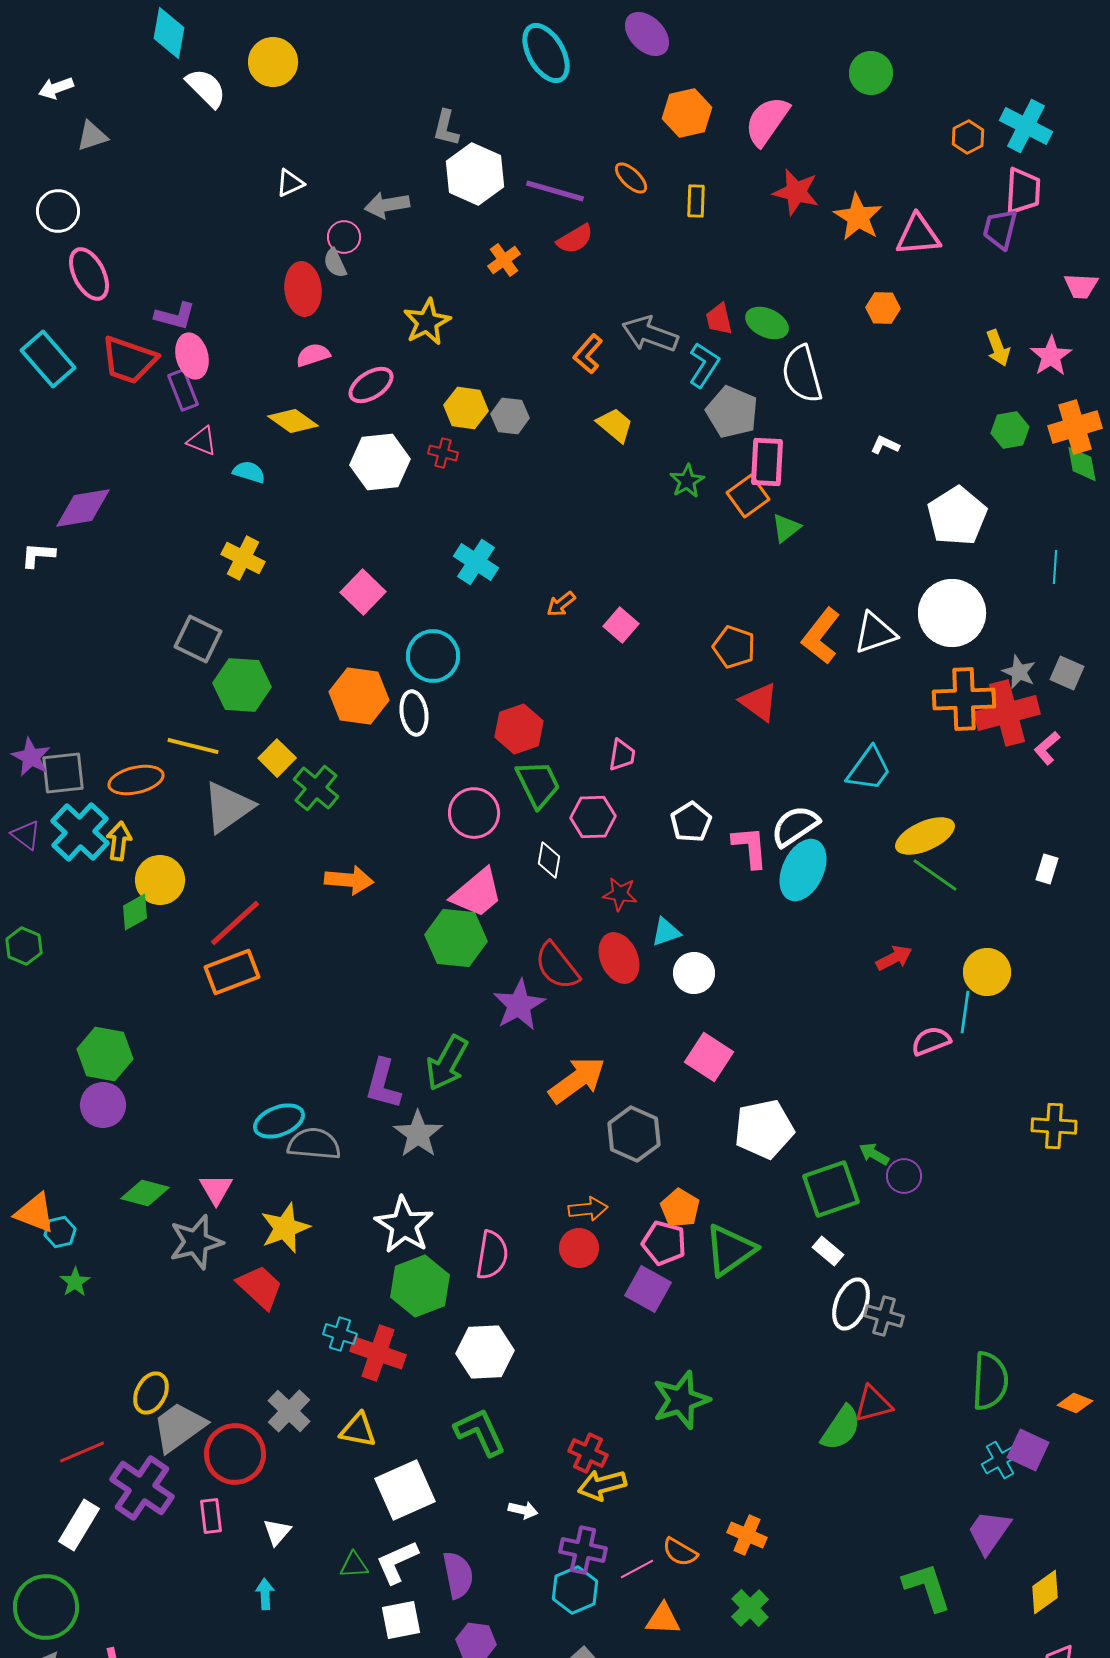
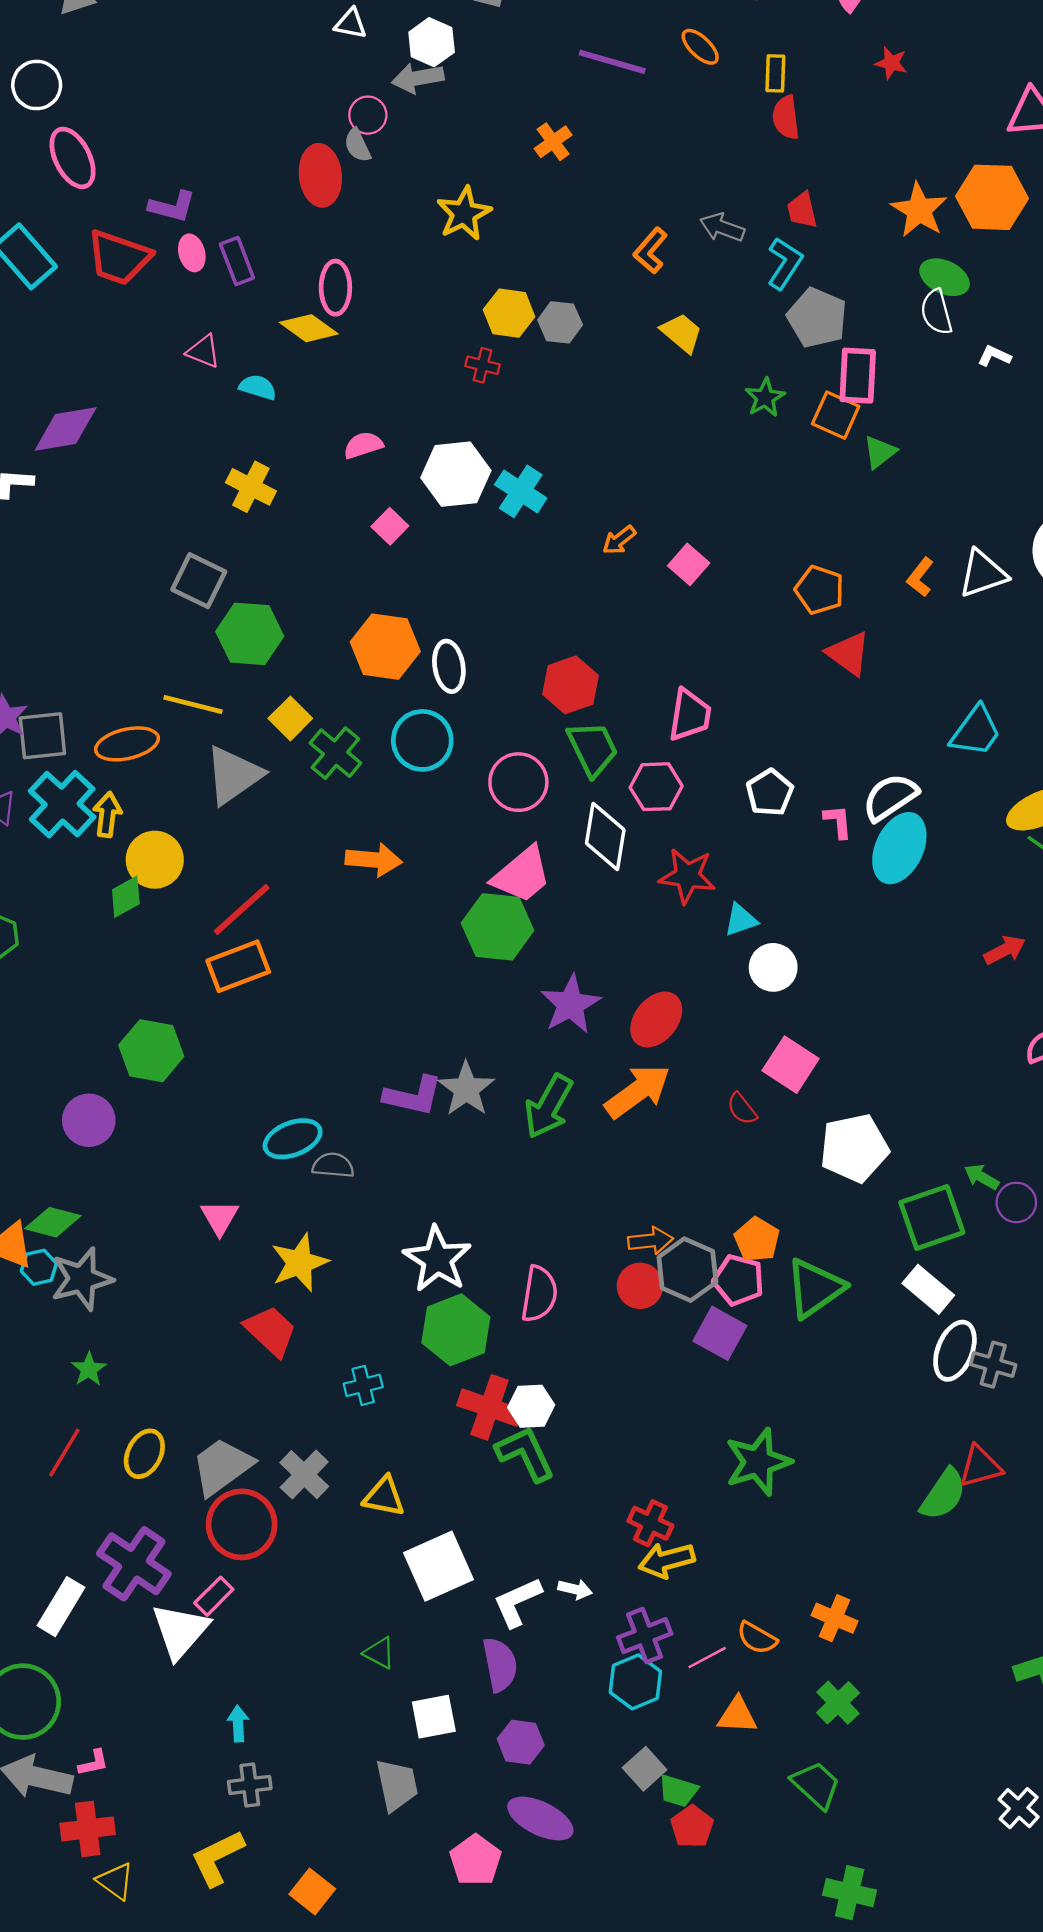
white hexagon: (475, 174) -> (432, 42), moved, size x0.7
white triangle: (290, 183) -> (350, 24), moved, turned 36
red star: (796, 192) -> (891, 63), size x0.6
orange star: (858, 217) -> (919, 210), moved
red semicircle: (575, 239) -> (786, 117), moved, turned 114
orange hexagon: (883, 308) -> (992, 197), size x1.8
green ellipse: (767, 323) -> (945, 277), moved
gray arrow: (650, 334) -> (722, 227), size x0.7
pink semicircle: (313, 355) -> (363, 445), moved
pink ellipse: (192, 356) -> (192, 253), size x0.7
white semicircle: (802, 374) -> (936, 312), moved, size x0.7
pink ellipse: (371, 385) -> (335, 288), moved, turned -57
purple rectangle: (183, 390) -> (237, 261), moved
white hexagon: (380, 462) -> (456, 474), moved
orange square: (748, 496) -> (836, 415), turned -30
pink square: (363, 592) -> (390, 526), size x0.7
orange L-shape: (821, 636) -> (920, 577), size x0.6
cyan circle: (433, 656) -> (422, 740), moved
pink trapezoid: (622, 755) -> (690, 715), size x1.4
pink L-shape: (750, 847) -> (838, 821), size x0.7
white diamond: (549, 860) -> (605, 837), size x1.6
red star: (620, 894) -> (687, 876), size x1.4
red ellipse: (619, 958) -> (656, 1019), moved, turned 63
red semicircle: (557, 966) -> (742, 1109), moved, size x0.6
green hexagon: (105, 1054) -> (151, 1051), moved
green arrow: (447, 1063) -> (548, 1106), moved
purple L-shape: (383, 1084) -> (413, 1096), turned -92
gray star: (418, 1134) -> (466, 1089), moved
gray hexagon: (634, 1134) -> (687, 1270), moved
gray semicircle: (314, 1144) -> (333, 1165), size x0.7
green diamond: (145, 1193) -> (53, 1222), moved
gray star: (196, 1242) -> (82, 1279), moved
white rectangle: (828, 1251) -> (928, 1289), size x1.4
green star: (75, 1282) -> (89, 1369), moved
cyan cross: (340, 1334) -> (363, 1385), turned -32
white hexagon: (485, 1352) -> (531, 1406), size x0.7
red cross: (378, 1353) -> (489, 1407), moved
gray trapezoid: (179, 1427) -> (222, 1466), moved
green L-shape: (480, 1432) -> (525, 1454), moved
red line: (82, 1452) -> (64, 1453), moved, turned -36
pink rectangle: (211, 1516) -> (214, 1596), turned 52
white triangle: (277, 1532) -> (180, 1631), moved, size x1.8
purple cross: (583, 1550) -> (645, 1636), turned -33
white L-shape: (397, 1562) -> (517, 1602), moved
green triangle: (354, 1565) -> (379, 1653), turned 32
cyan arrow: (265, 1594) -> (238, 1724), moved

